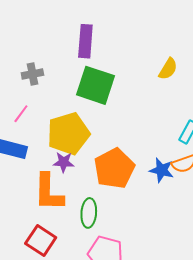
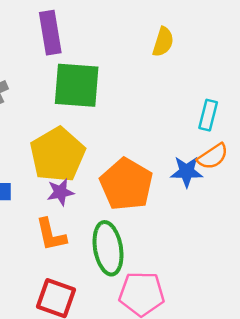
orange L-shape: (49, 192) -> (51, 235), size x0.7
green ellipse: (89, 213) -> (108, 248), size x1.4

